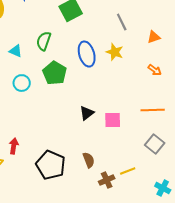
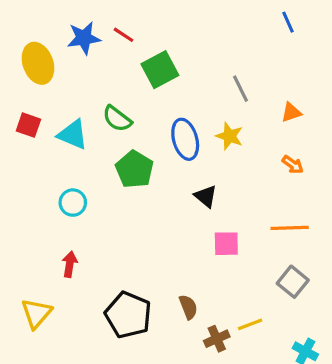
green semicircle: (44, 41) -> (117, 119), turned -72
cyan triangle: (16, 51) -> (73, 135), size x1.5
cyan circle: (22, 83) -> (73, 203), moved
black triangle: (87, 113) -> (206, 196), moved, turned -42
red arrow: (14, 146) -> (70, 264), moved

